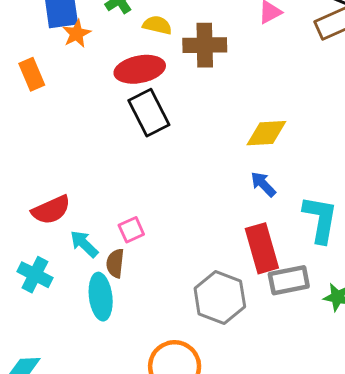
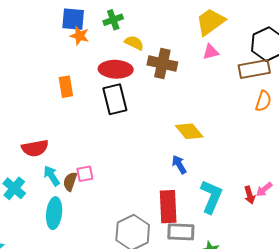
orange star: (77, 34) -> (80, 36), turned 30
orange rectangle: (32, 74) -> (66, 87), moved
yellow diamond: (266, 133) -> (189, 131), turned 40
brown semicircle: (115, 263) -> (70, 181), moved

